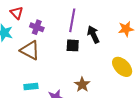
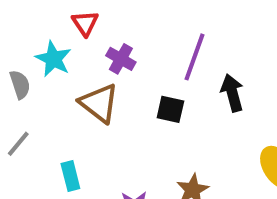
black square: (73, 45) -> (170, 109), moved
cyan rectangle: (31, 87) -> (70, 176), moved, turned 72

